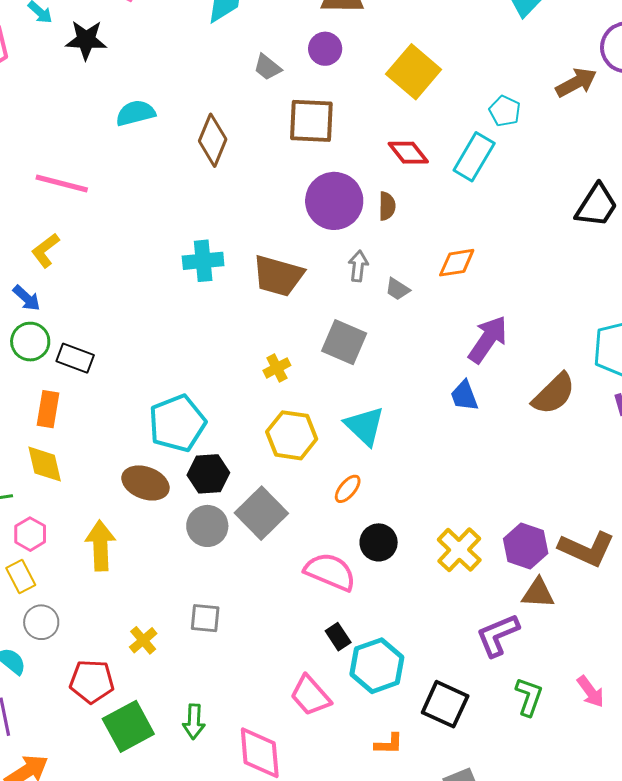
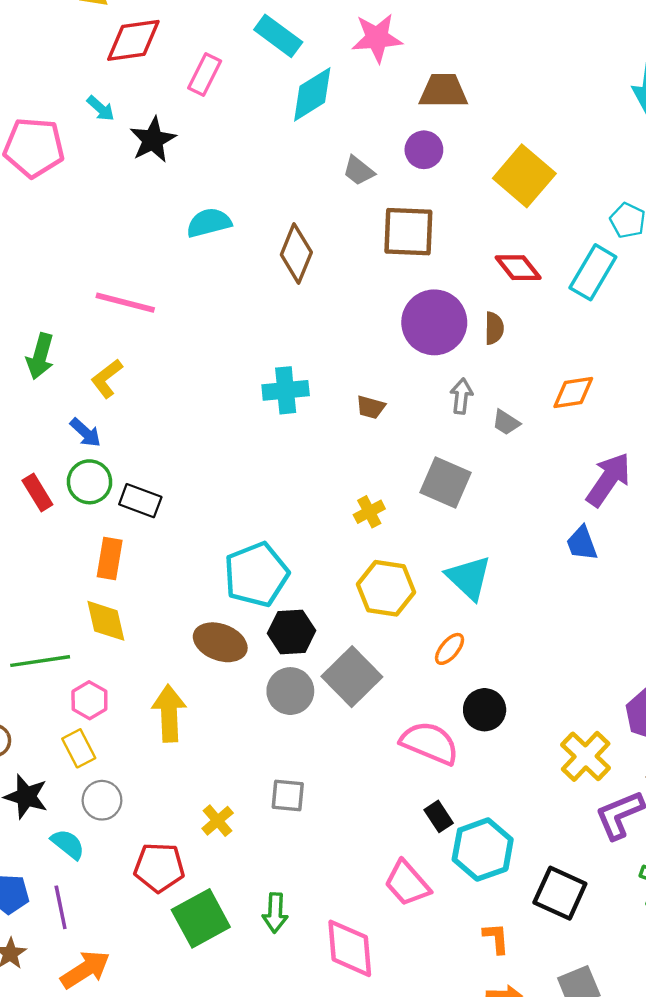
black star: (86, 40) -> (153, 140), turned -30
brown trapezoid: (278, 276) -> (371, 407), size x0.5
yellow cross: (459, 550) -> (586, 756), moved
orange L-shape: (389, 744) -> (496, 938), turned -96

